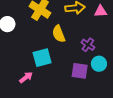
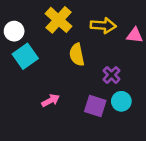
cyan square: (42, 58) -> (25, 56), moved, turned -30
pink arrow: (26, 77) -> (51, 100), moved

